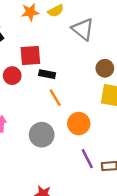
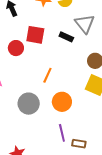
black rectangle: (47, 74) -> (66, 37), moved
orange line: (55, 98) -> (47, 75), turned 42

